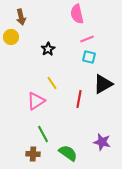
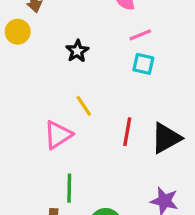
black triangle: (103, 84) -> (166, 138), moved
green line: (43, 134) -> (69, 188), turned 30

